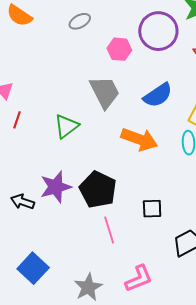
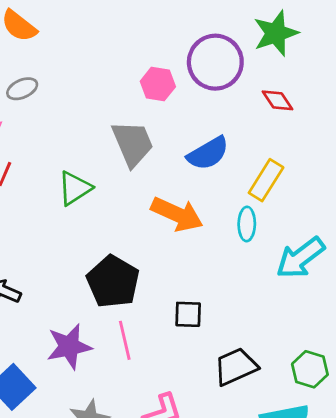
gray ellipse: (80, 21) -> (22, 89), moved
purple star: (56, 187) -> (69, 347), moved

